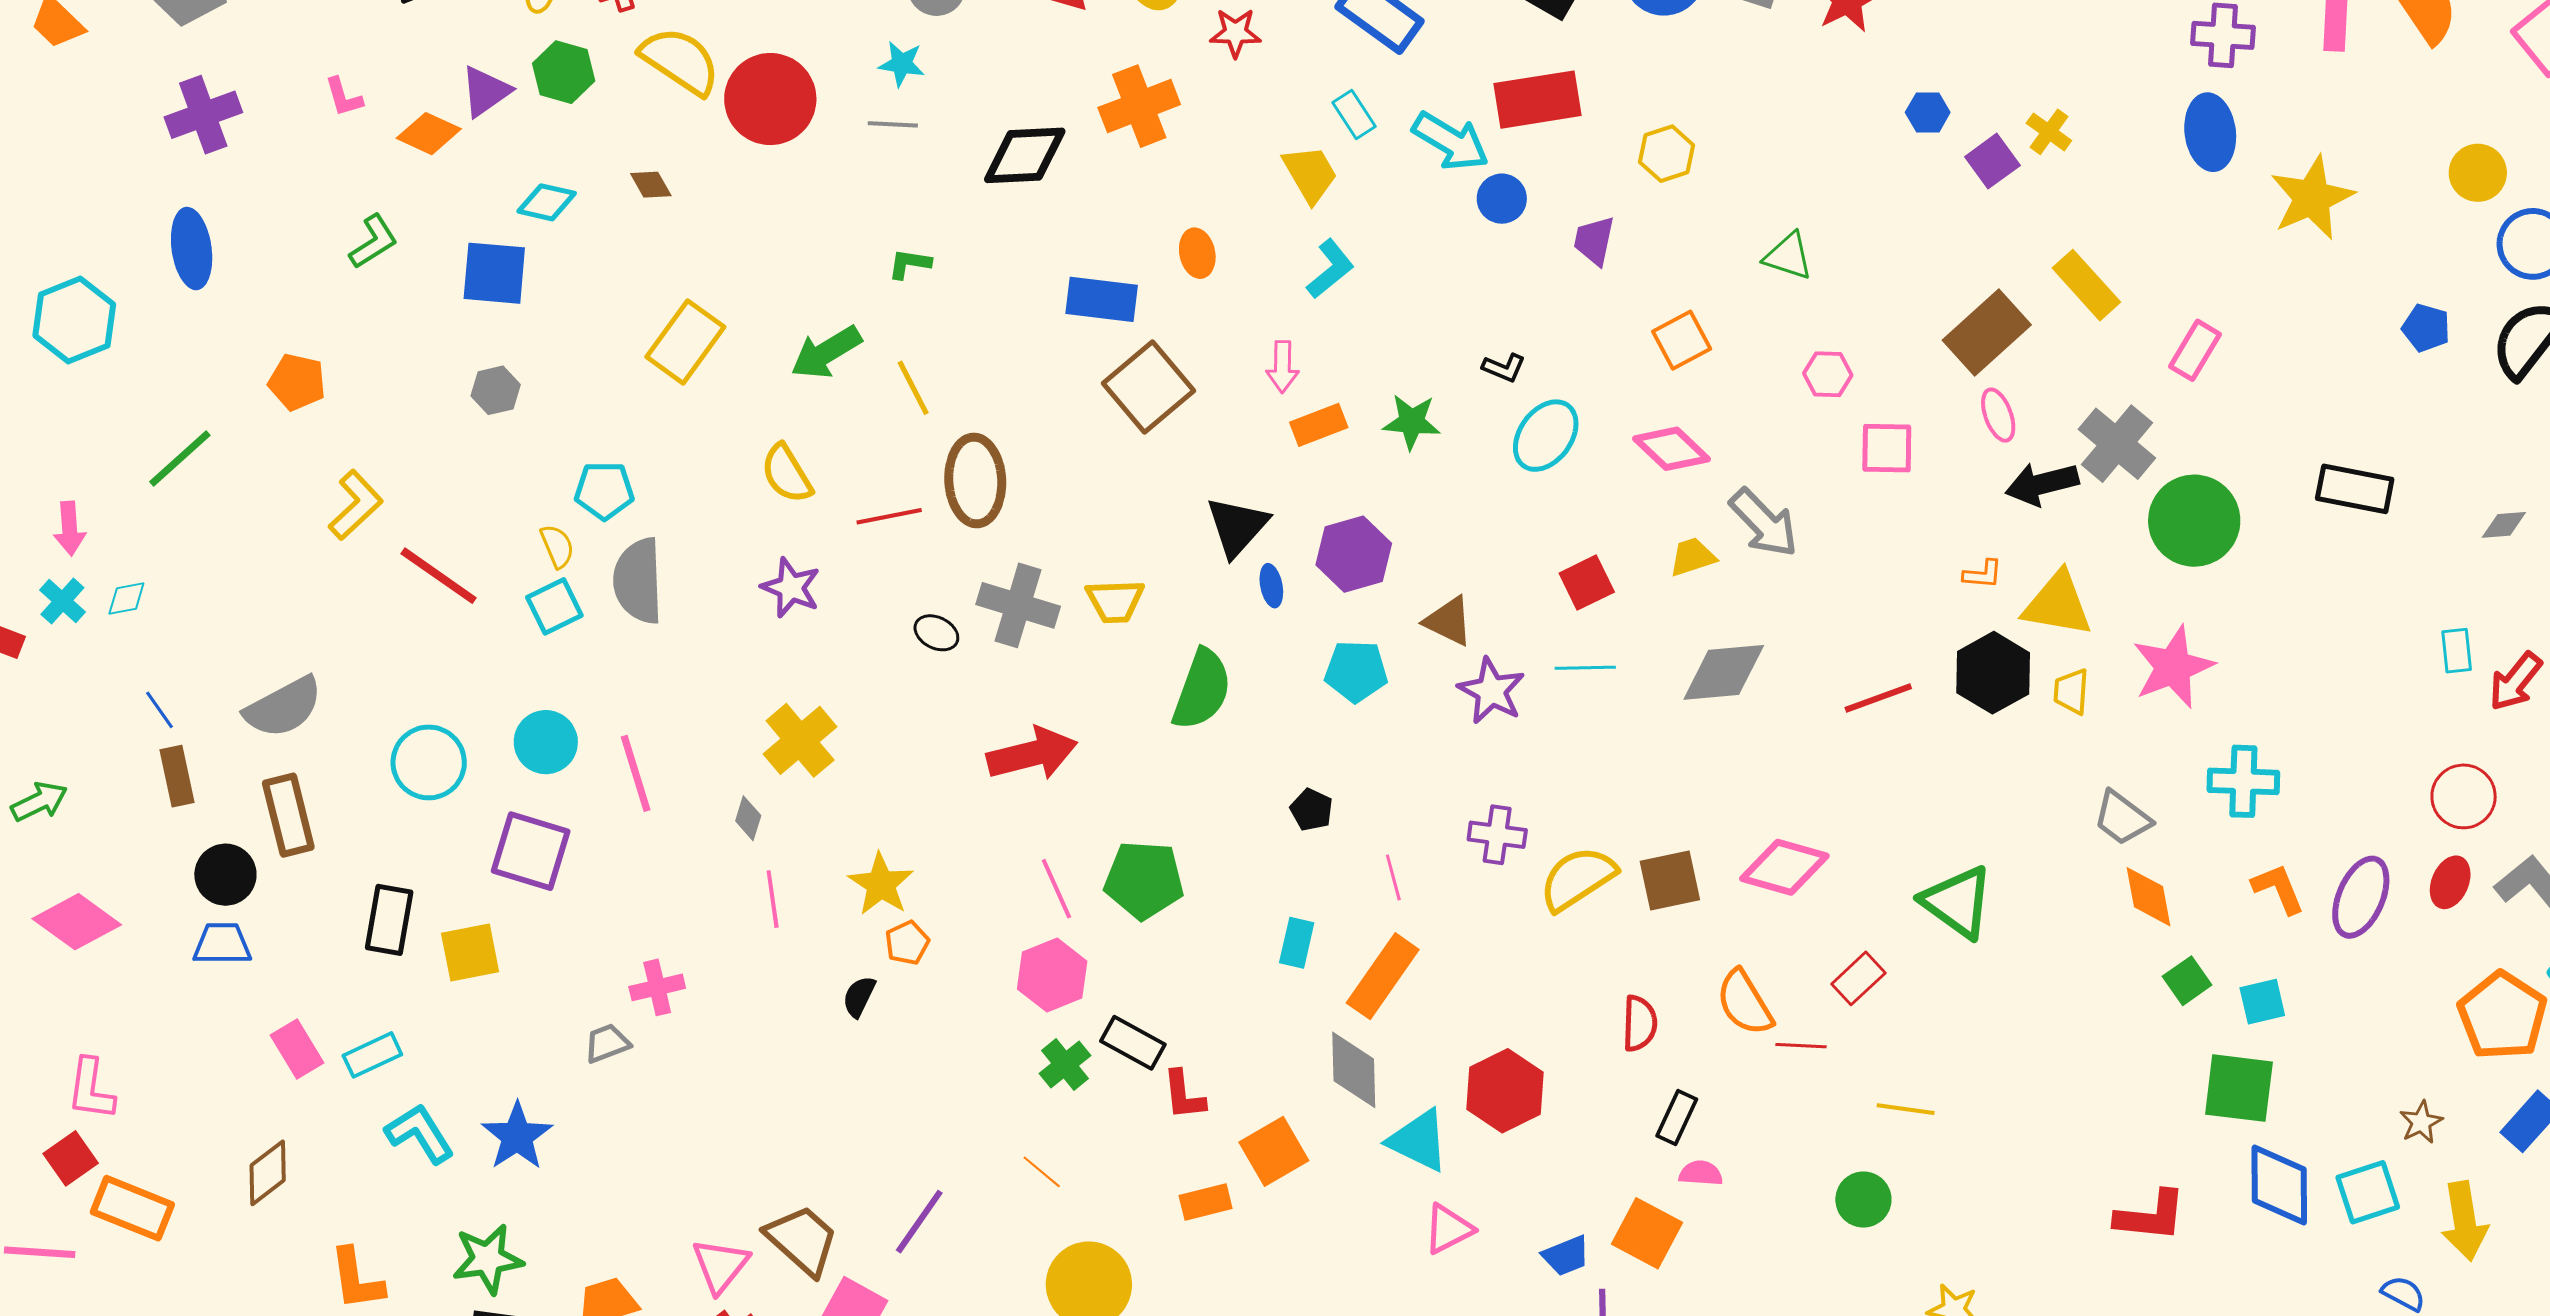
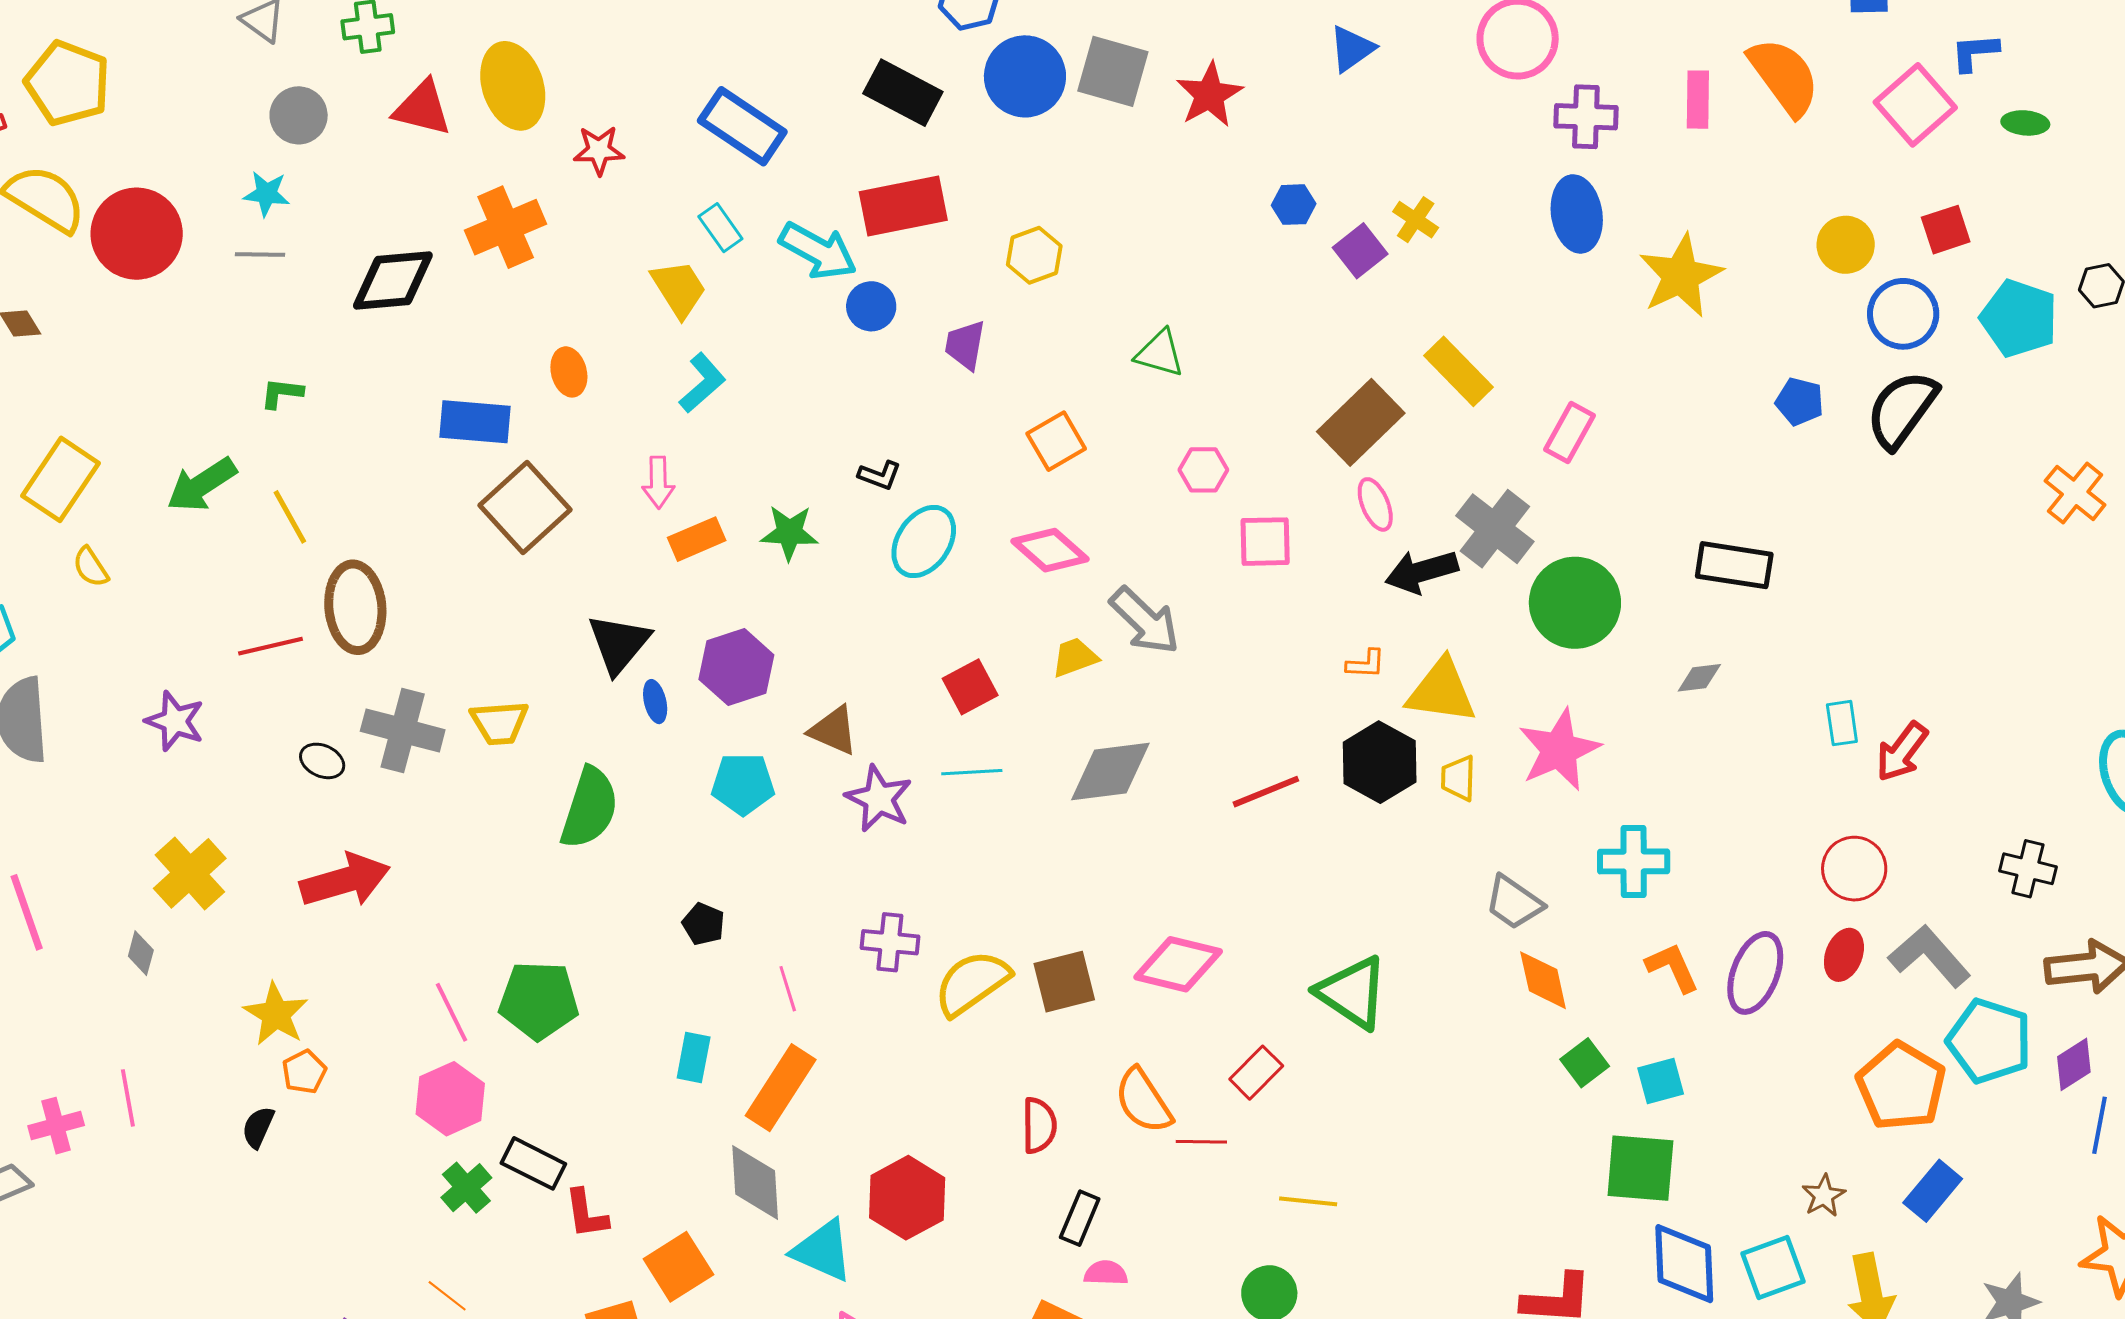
yellow semicircle: (787, 474) -> (91, 567), moved, size x0.7
gray diamond: (2504, 525) -> (1699, 678), moved
red arrow: (1032, 754) -> (345, 880), moved
pink line: (773, 899) -> (128, 1098), moved

